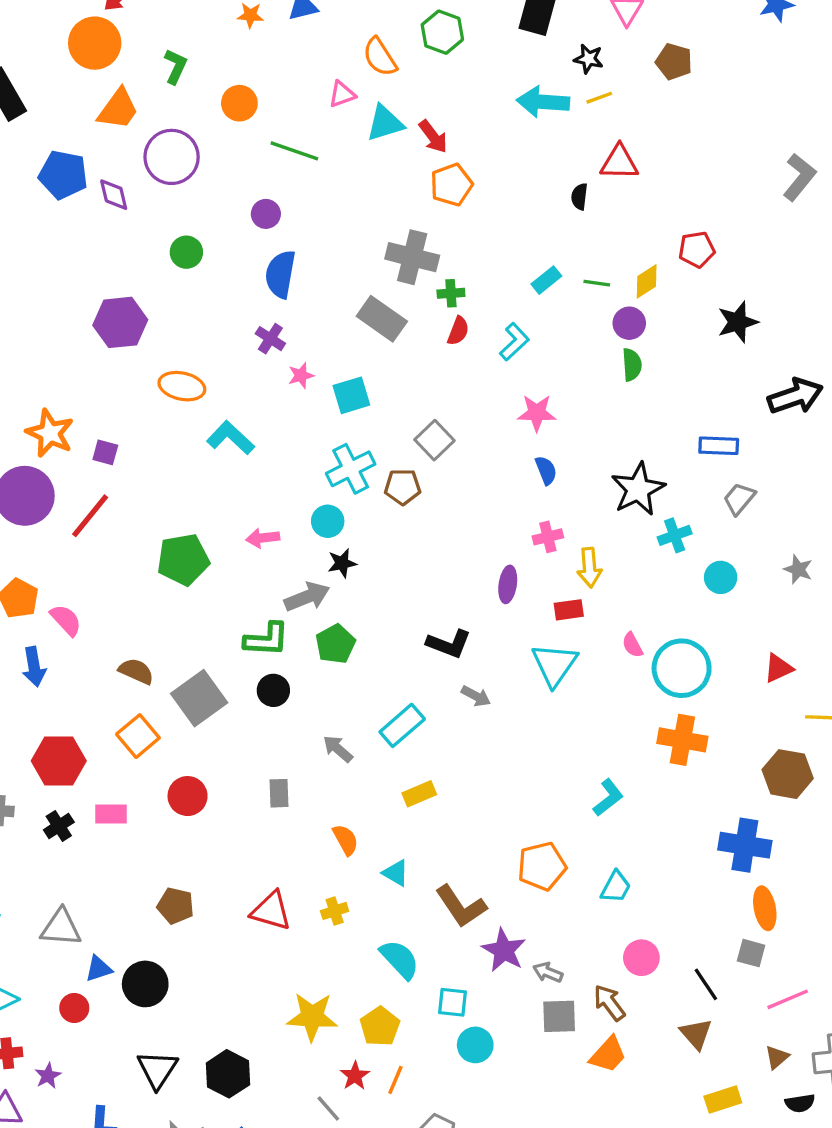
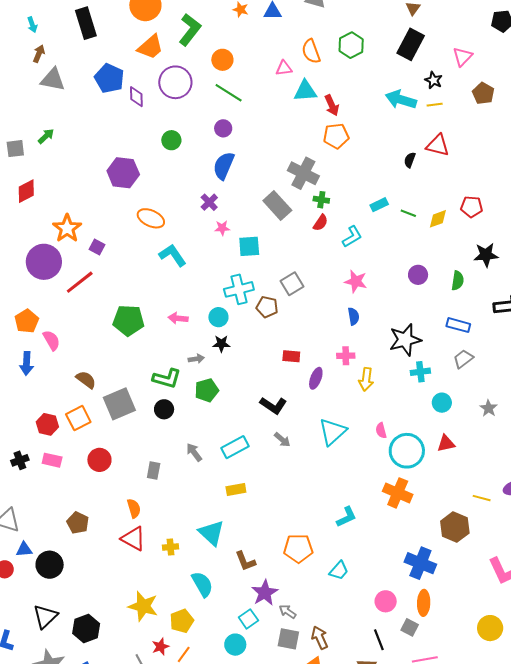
green L-shape: (176, 66) -> (190, 30), size x1.5
green line: (294, 151) -> (229, 93), moved
purple circle: (629, 323) -> (418, 275), moved
green semicircle: (632, 365) -> (458, 281), moved
gray arrow: (307, 597) -> (196, 359), size x0.6
red rectangle: (569, 610) -> (291, 356), moved
red triangle: (778, 668) -> (446, 443), moved
red hexagon: (59, 761) -> (47, 424), moved, size x0.7
orange semicircle: (346, 840) -> (134, 508), moved
cyan triangle: (396, 873) -> (212, 533), size x1.6
brown L-shape: (461, 906) -> (245, 561), size x0.7
pink circle: (641, 958) -> (386, 601), moved
cyan square: (452, 1002) -> (248, 619), moved, turned 36

